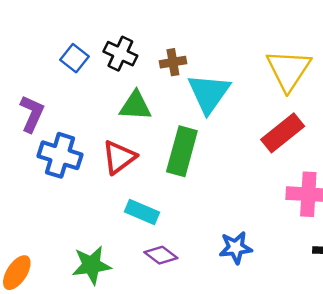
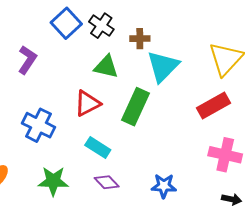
blue square: (75, 58) -> (66, 23), size x1.4
blue cross: (60, 155) -> (39, 125), moved

